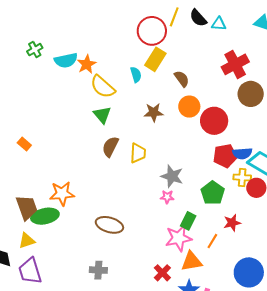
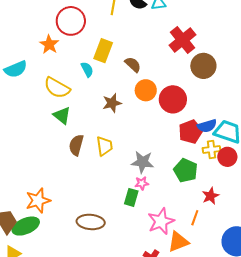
red circle: (152, 31) -> (71, 21), moved
orange star: (87, 64) -> (49, 44), moved
green rectangle: (188, 221) -> (131, 197), moved

